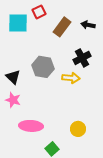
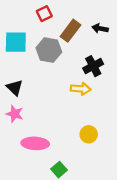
cyan square: (18, 23) -> (16, 42), moved
gray hexagon: (43, 67) -> (49, 50), moved
yellow circle: (78, 129) -> (89, 134), moved

